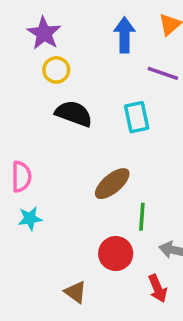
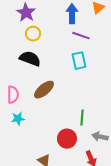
purple line: (163, 73) -> (81, 36), moved
black semicircle: (74, 114) -> (30, 59), moved
brown ellipse: (112, 184) -> (44, 90), moved

